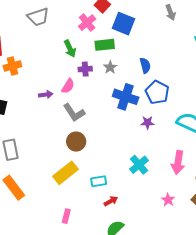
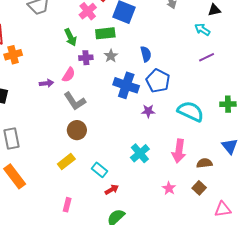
yellow rectangle: (65, 173) -> (66, 162), size x0.7
cyan rectangle: (99, 181) -> (99, 170), turned 49

